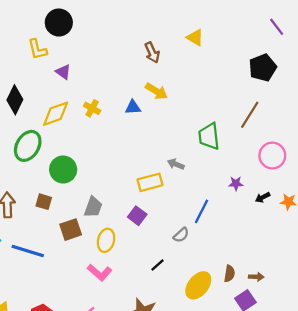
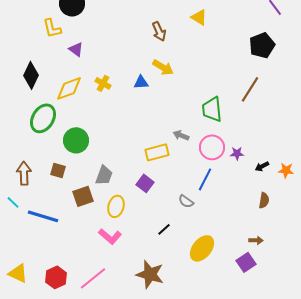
pink circle: (272, 156) -> (212, 147), moved
gray semicircle: (181, 235) -> (186, 201), turned 77
brown semicircle: (229, 274) -> (264, 200), moved

